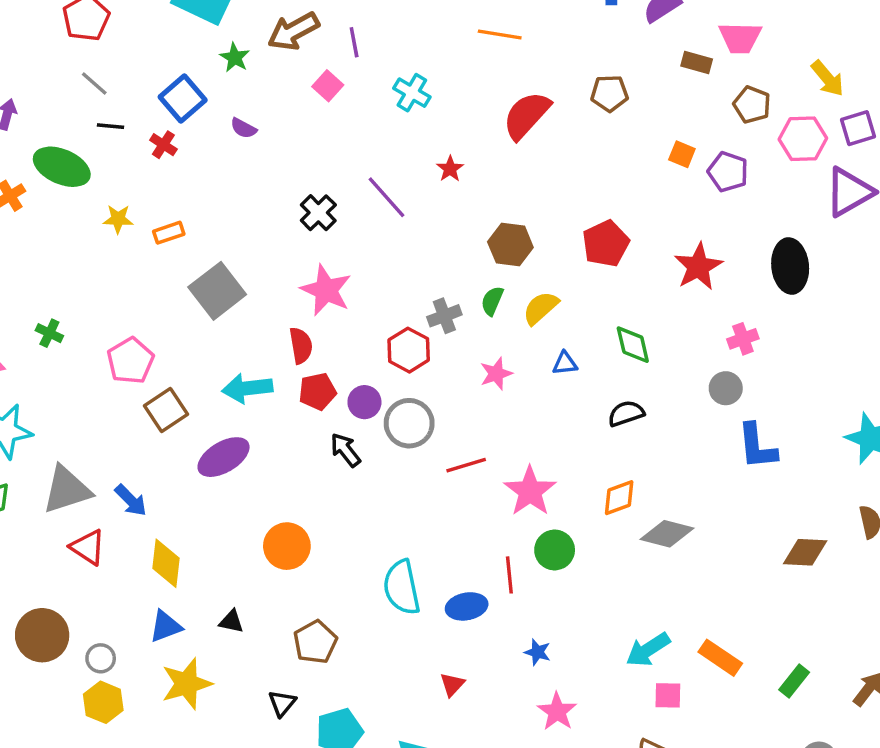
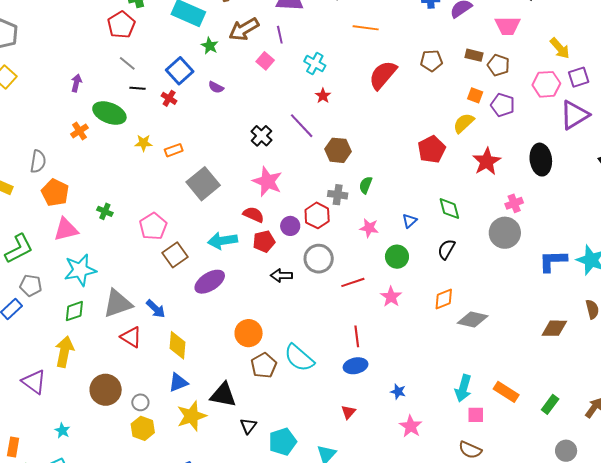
brown rectangle: (697, 63) -> (474, 55), moved
brown pentagon: (752, 105) -> (498, 65), moved
red star: (450, 169) -> (323, 96), moved
brown hexagon: (510, 245) -> (338, 150), moved
yellow semicircle: (541, 308) -> (464, 123), moved
gray cross: (444, 316) -> (338, 195), turned 30
red semicircle: (301, 345) -> (253, 215), turned -55
blue triangle: (565, 363) -> (410, 221), turned -35
pink star: (496, 374) -> (369, 228), turned 30
gray circle: (726, 388) -> (505, 233), size x1.6
purple circle: (364, 402) -> (290, 226), moved
black semicircle: (626, 413) -> (446, 249), turned -40
blue L-shape: (757, 446) -> (553, 261), moved, turned 96
black arrow: (345, 450) -> (281, 275), turned -50
pink star: (530, 491) -> (391, 297), size x0.7
green circle: (555, 550) -> (397, 257), moved
red line: (509, 575) -> (357, 336), moved
cyan semicircle: (402, 587) -> (299, 358), moved, turned -36
black triangle: (231, 621) -> (223, 395), moved, size x1.8
brown pentagon: (315, 642) -> (264, 365), moved
cyan arrow: (648, 650) -> (463, 388), turned -40

